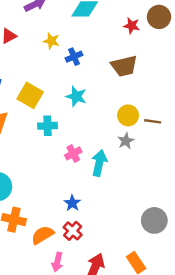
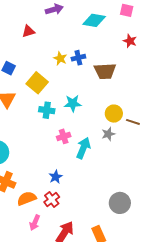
yellow star: (51, 41) -> (60, 58), moved
brown trapezoid: (124, 66) -> (105, 71), moved
cyan star: (76, 96) -> (73, 103), moved, turned -30

